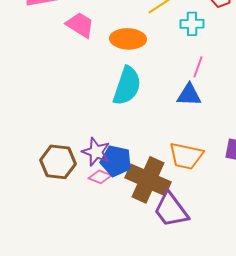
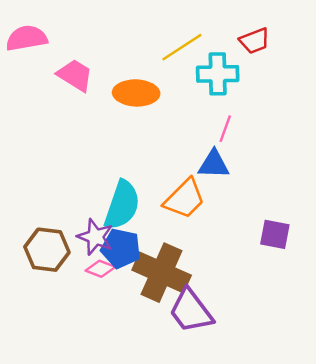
cyan cross: (192, 24) -> (218, 74), size x1.4
cyan semicircle: (127, 86) -> (122, 205), moved
orange trapezoid: (186, 156) -> (184, 199), moved, turned -57

